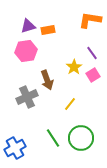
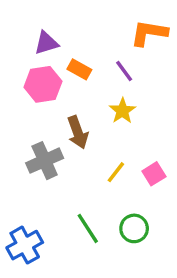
orange rectangle: (48, 30) -> (79, 69), moved, turned 40
purple line: (92, 53) -> (124, 71), moved
pink square: (93, 75) -> (154, 174), moved
green circle: (81, 138) -> (134, 228), size x0.7

